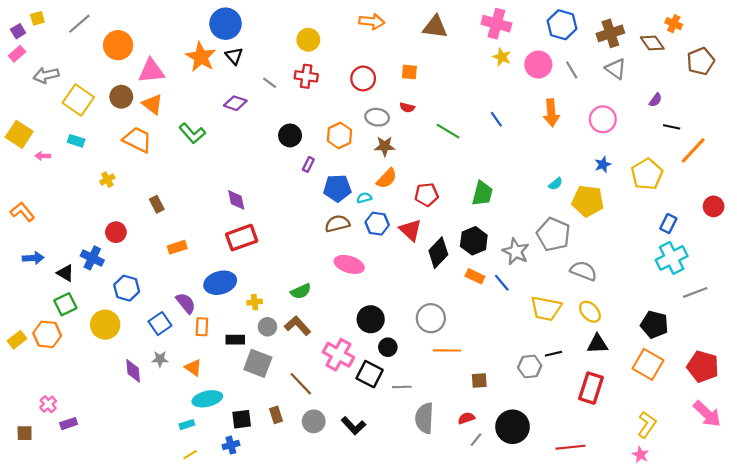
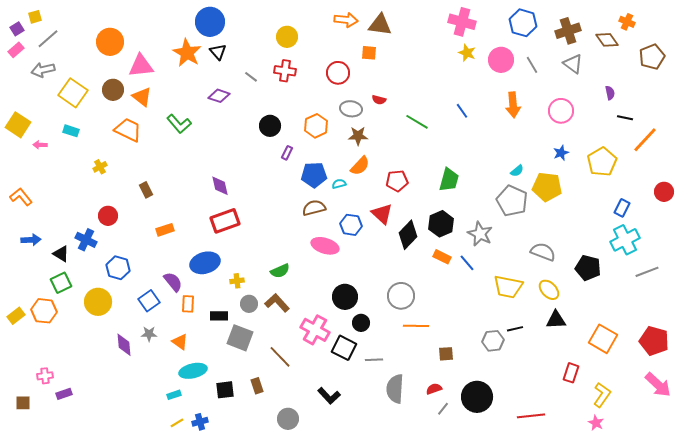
gray line: (79, 24) -> (48, 39), moved
brown triangle: (435, 27) -> (380, 25), moved
orange square: (409, 72) -> (369, 53), moved
purple semicircle: (655, 100) -> (610, 93), turned -48
blue hexagon: (377, 224) -> (351, 225), moved
gray pentagon: (553, 234) -> (512, 201), moved
black pentagon: (654, 325) -> (588, 268), moved
red rectangle: (591, 388) -> (571, 373), moved, size x0.7
pink cross: (48, 404) -> (45, 376), turned 35
gray circle: (314, 421) -> (288, 419), moved
blue cross: (231, 445) -> (200, 422), moved

